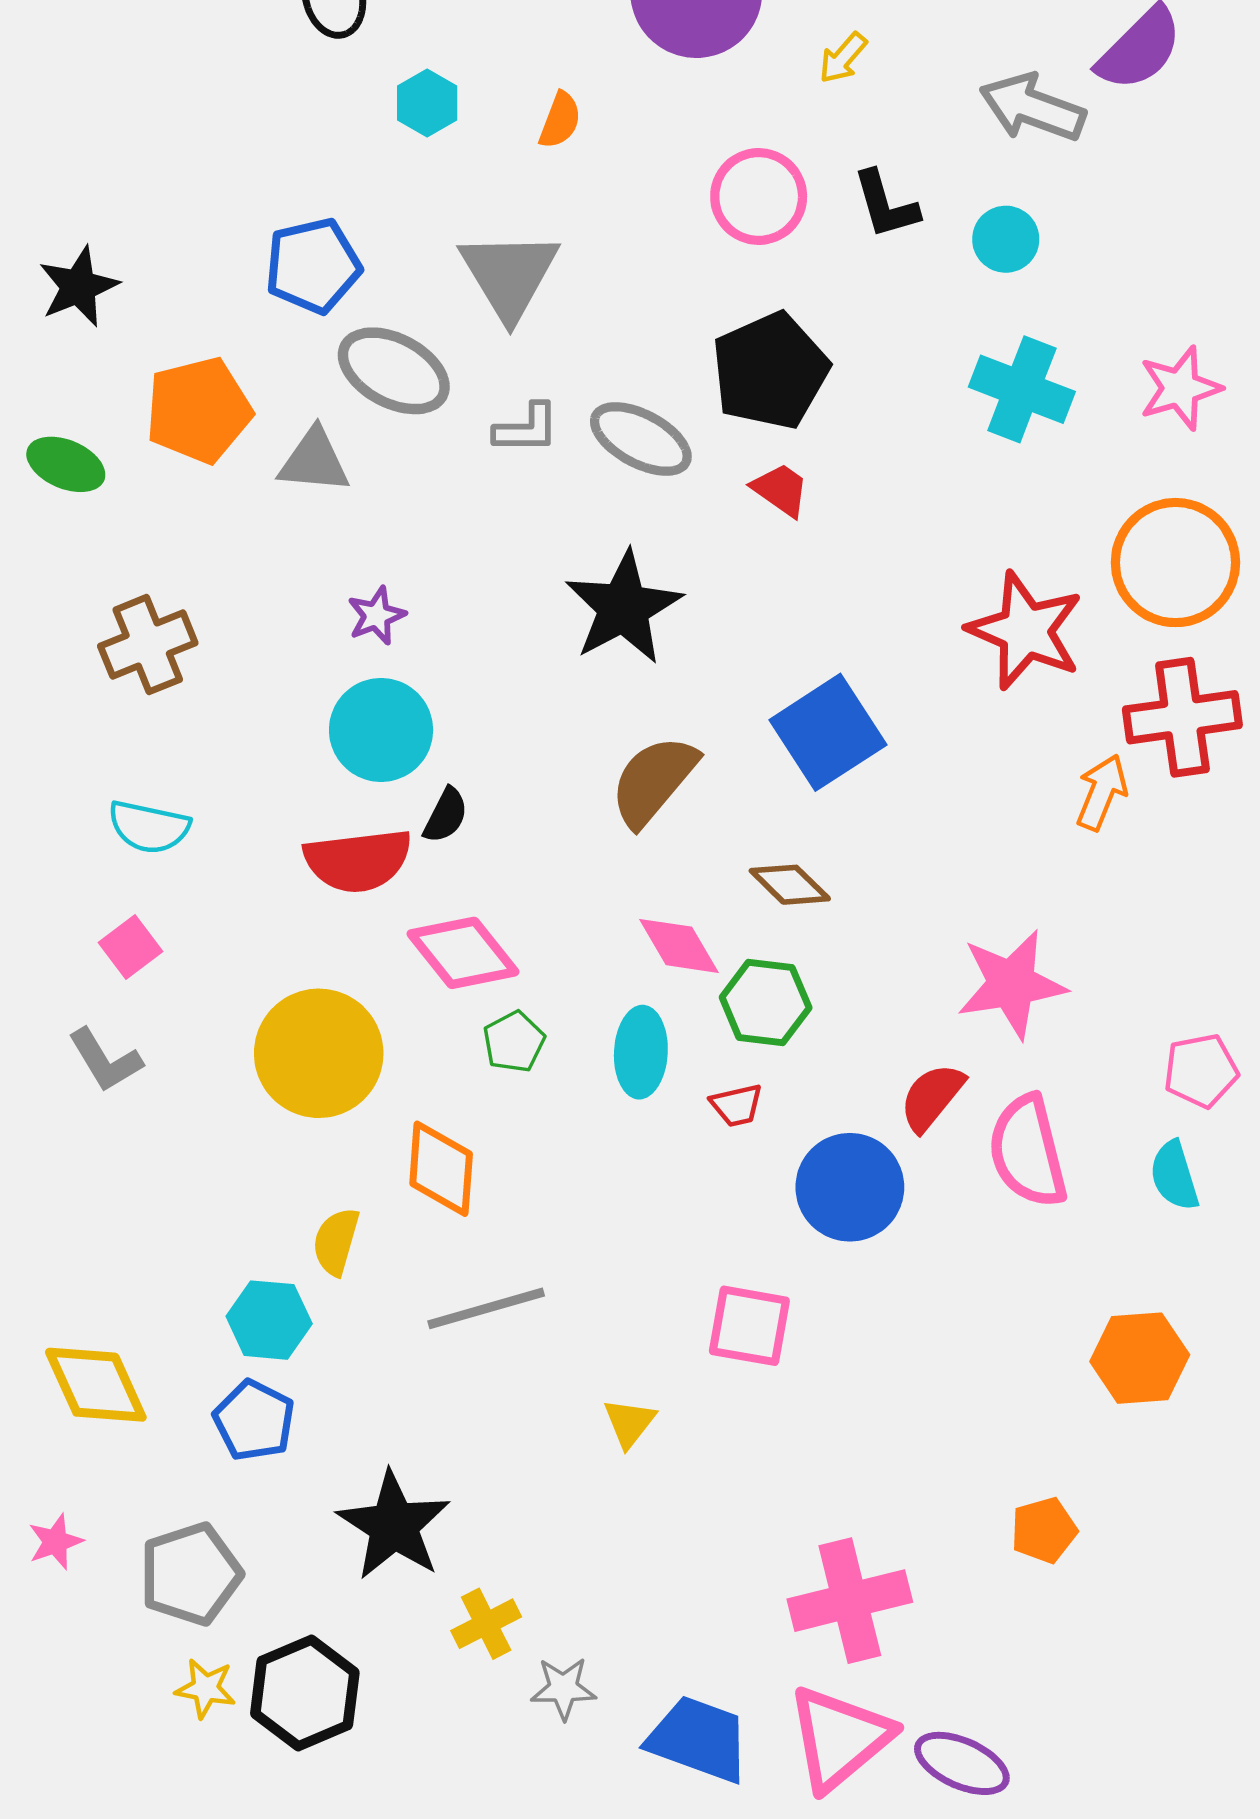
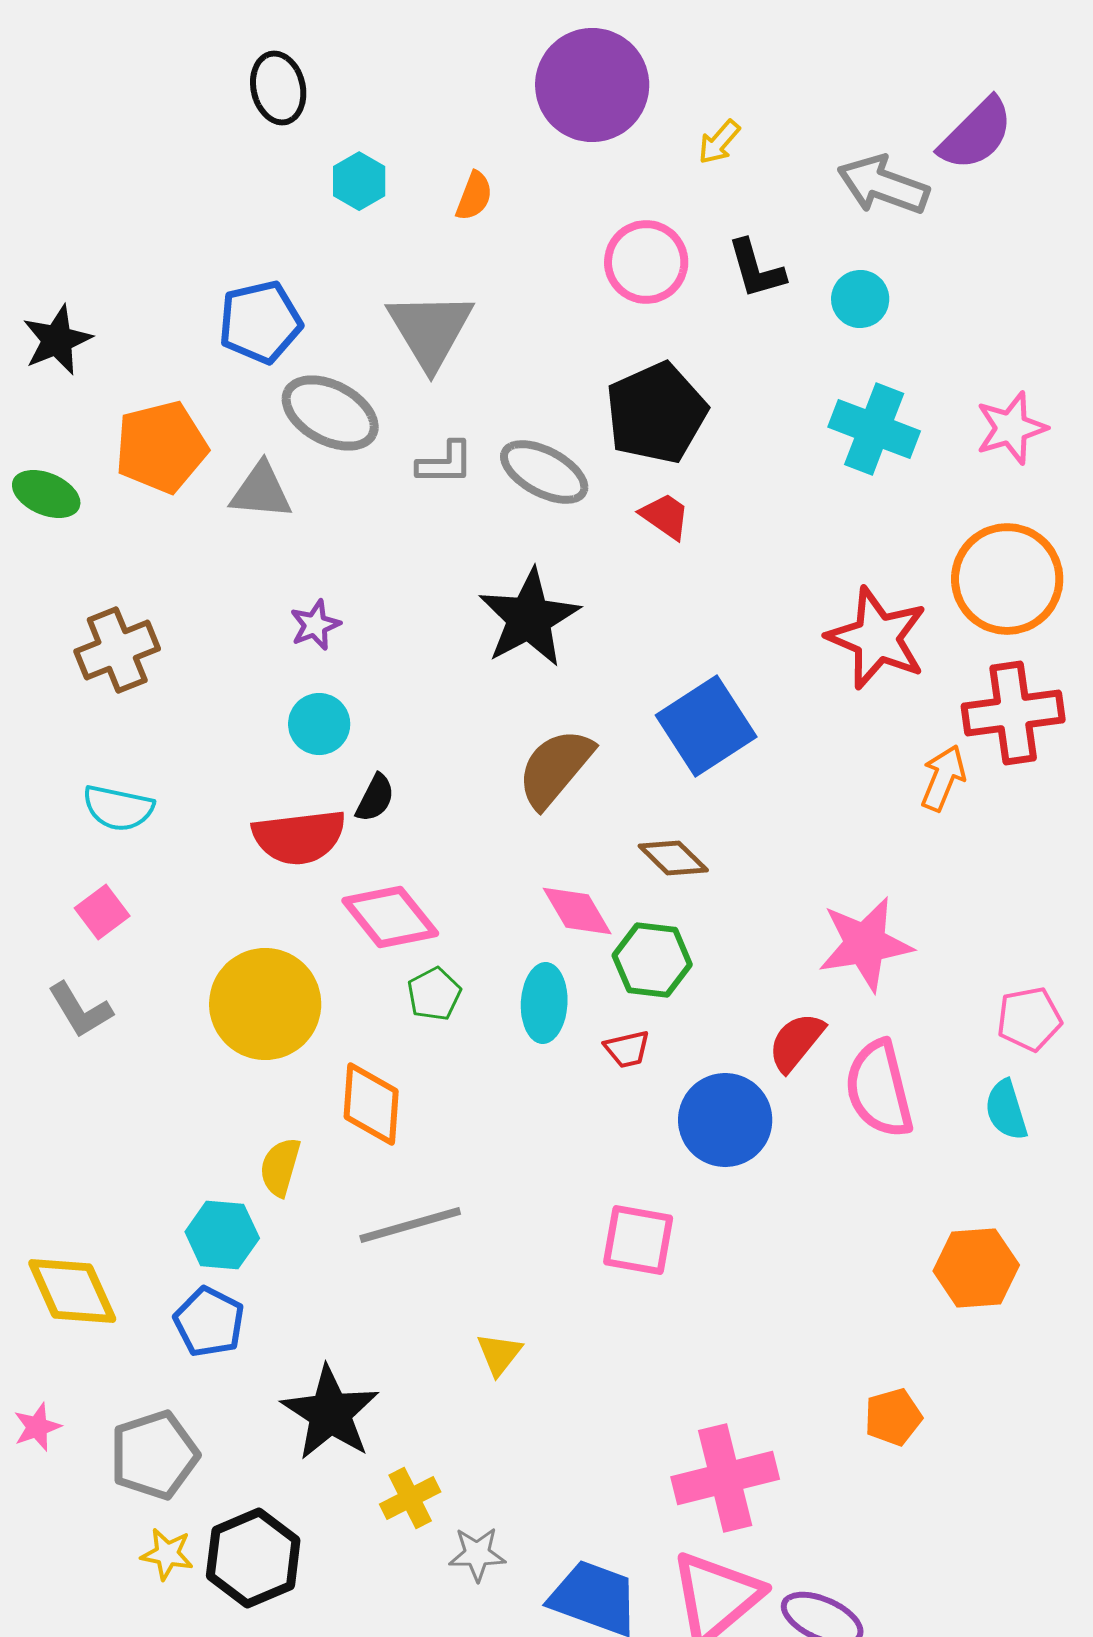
cyan circle: (381, 730) -> (319, 724), size x0.7
yellow triangle: (629, 1423) -> (499, 1354), moved

